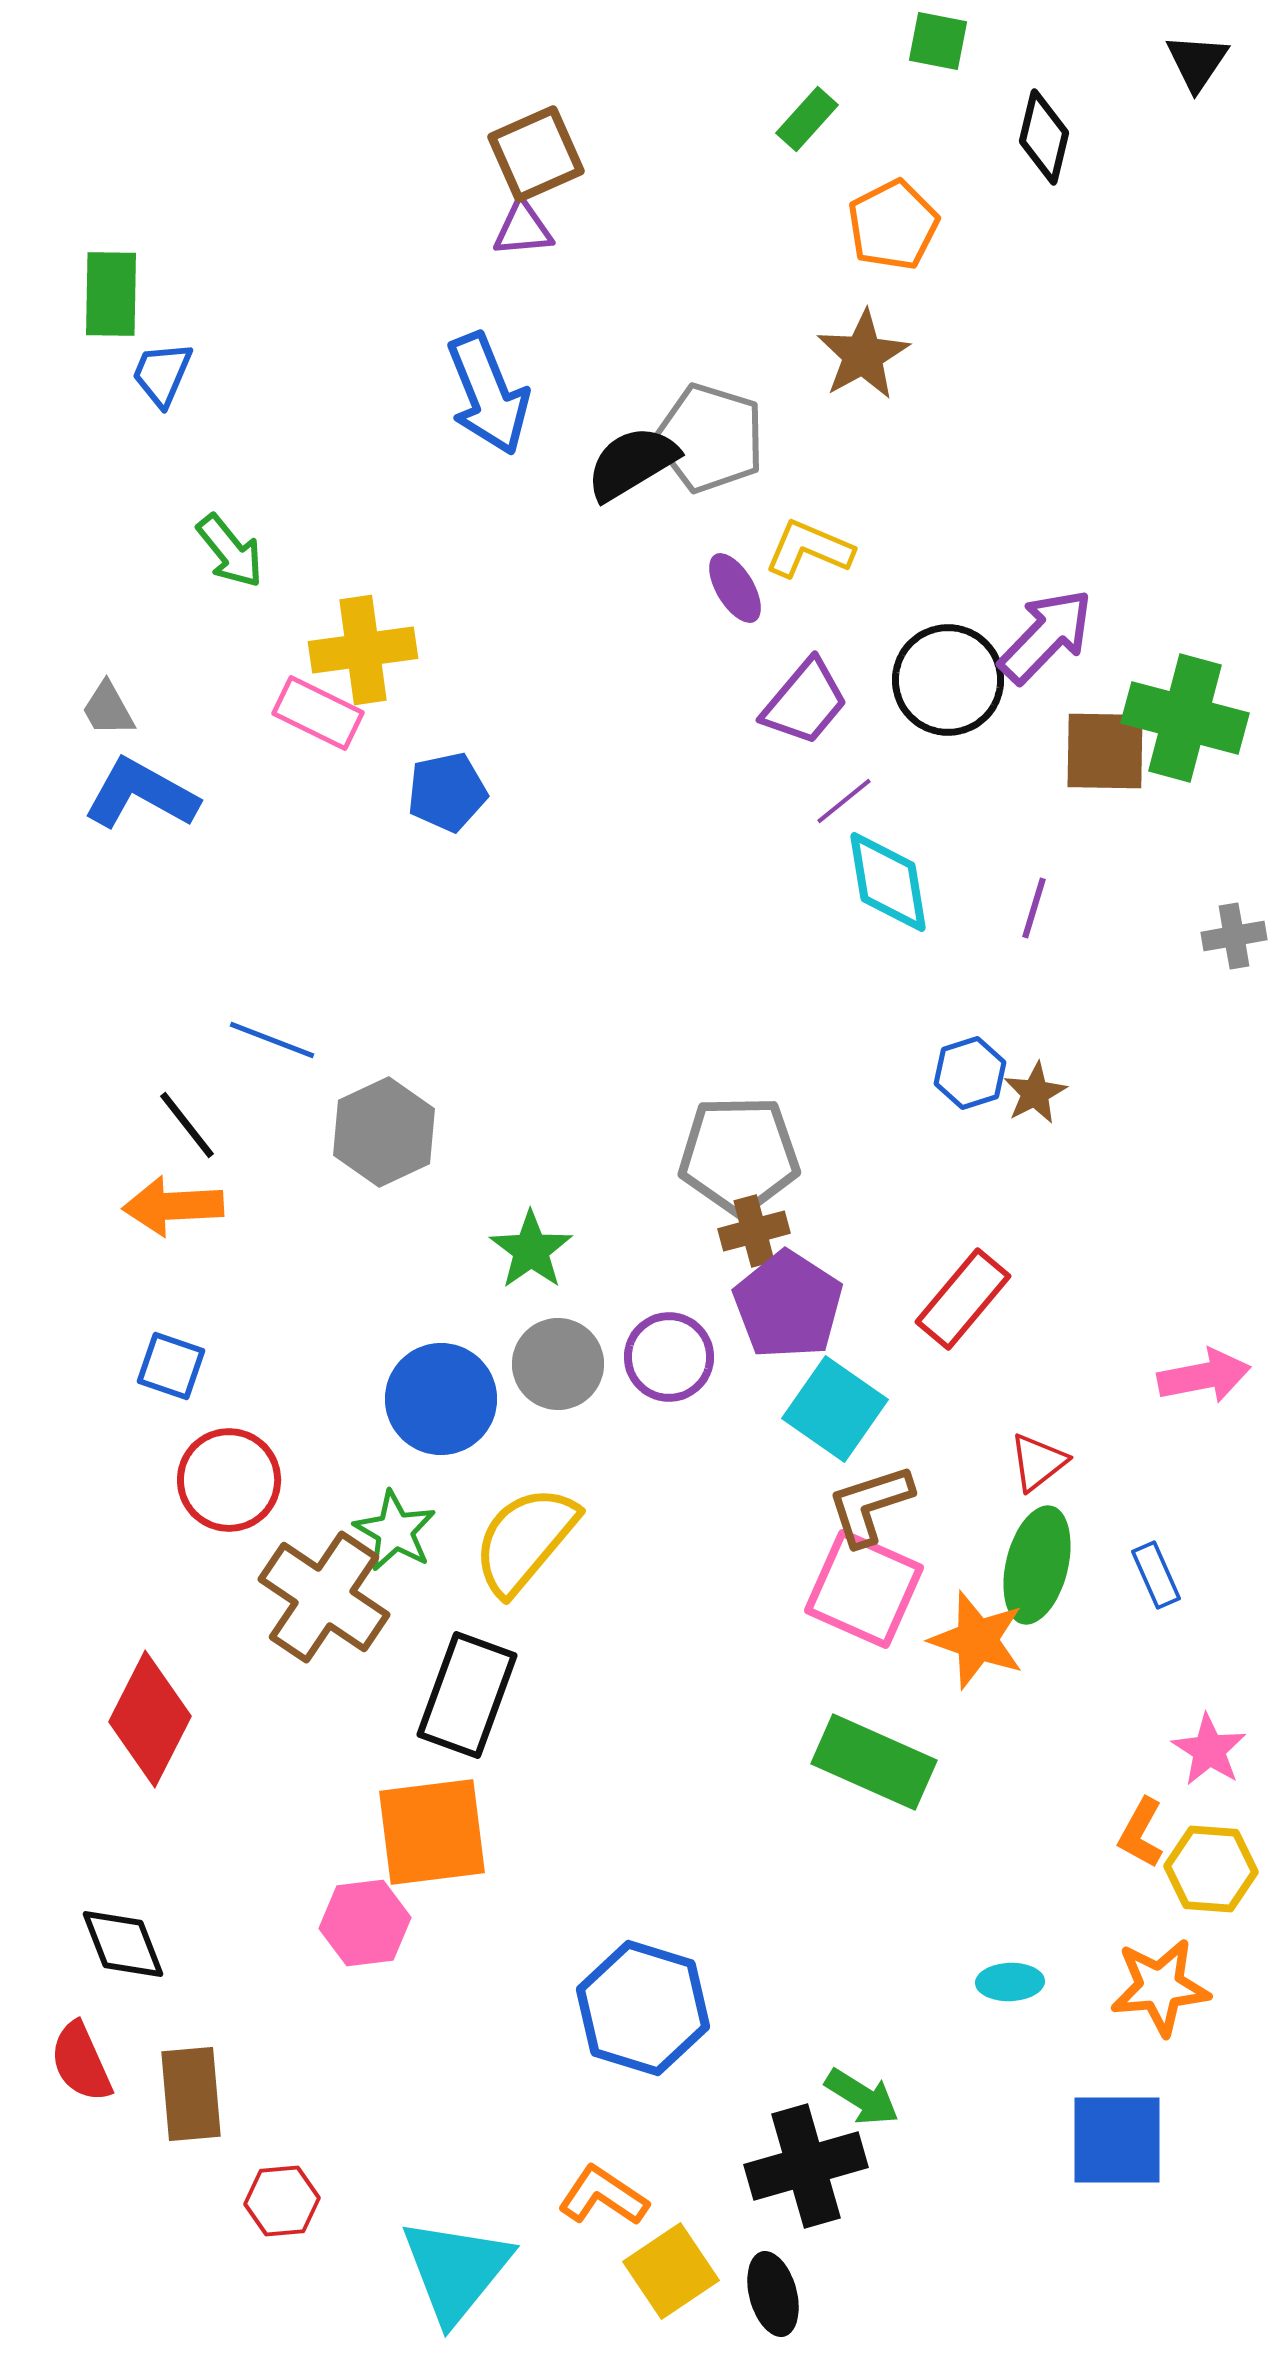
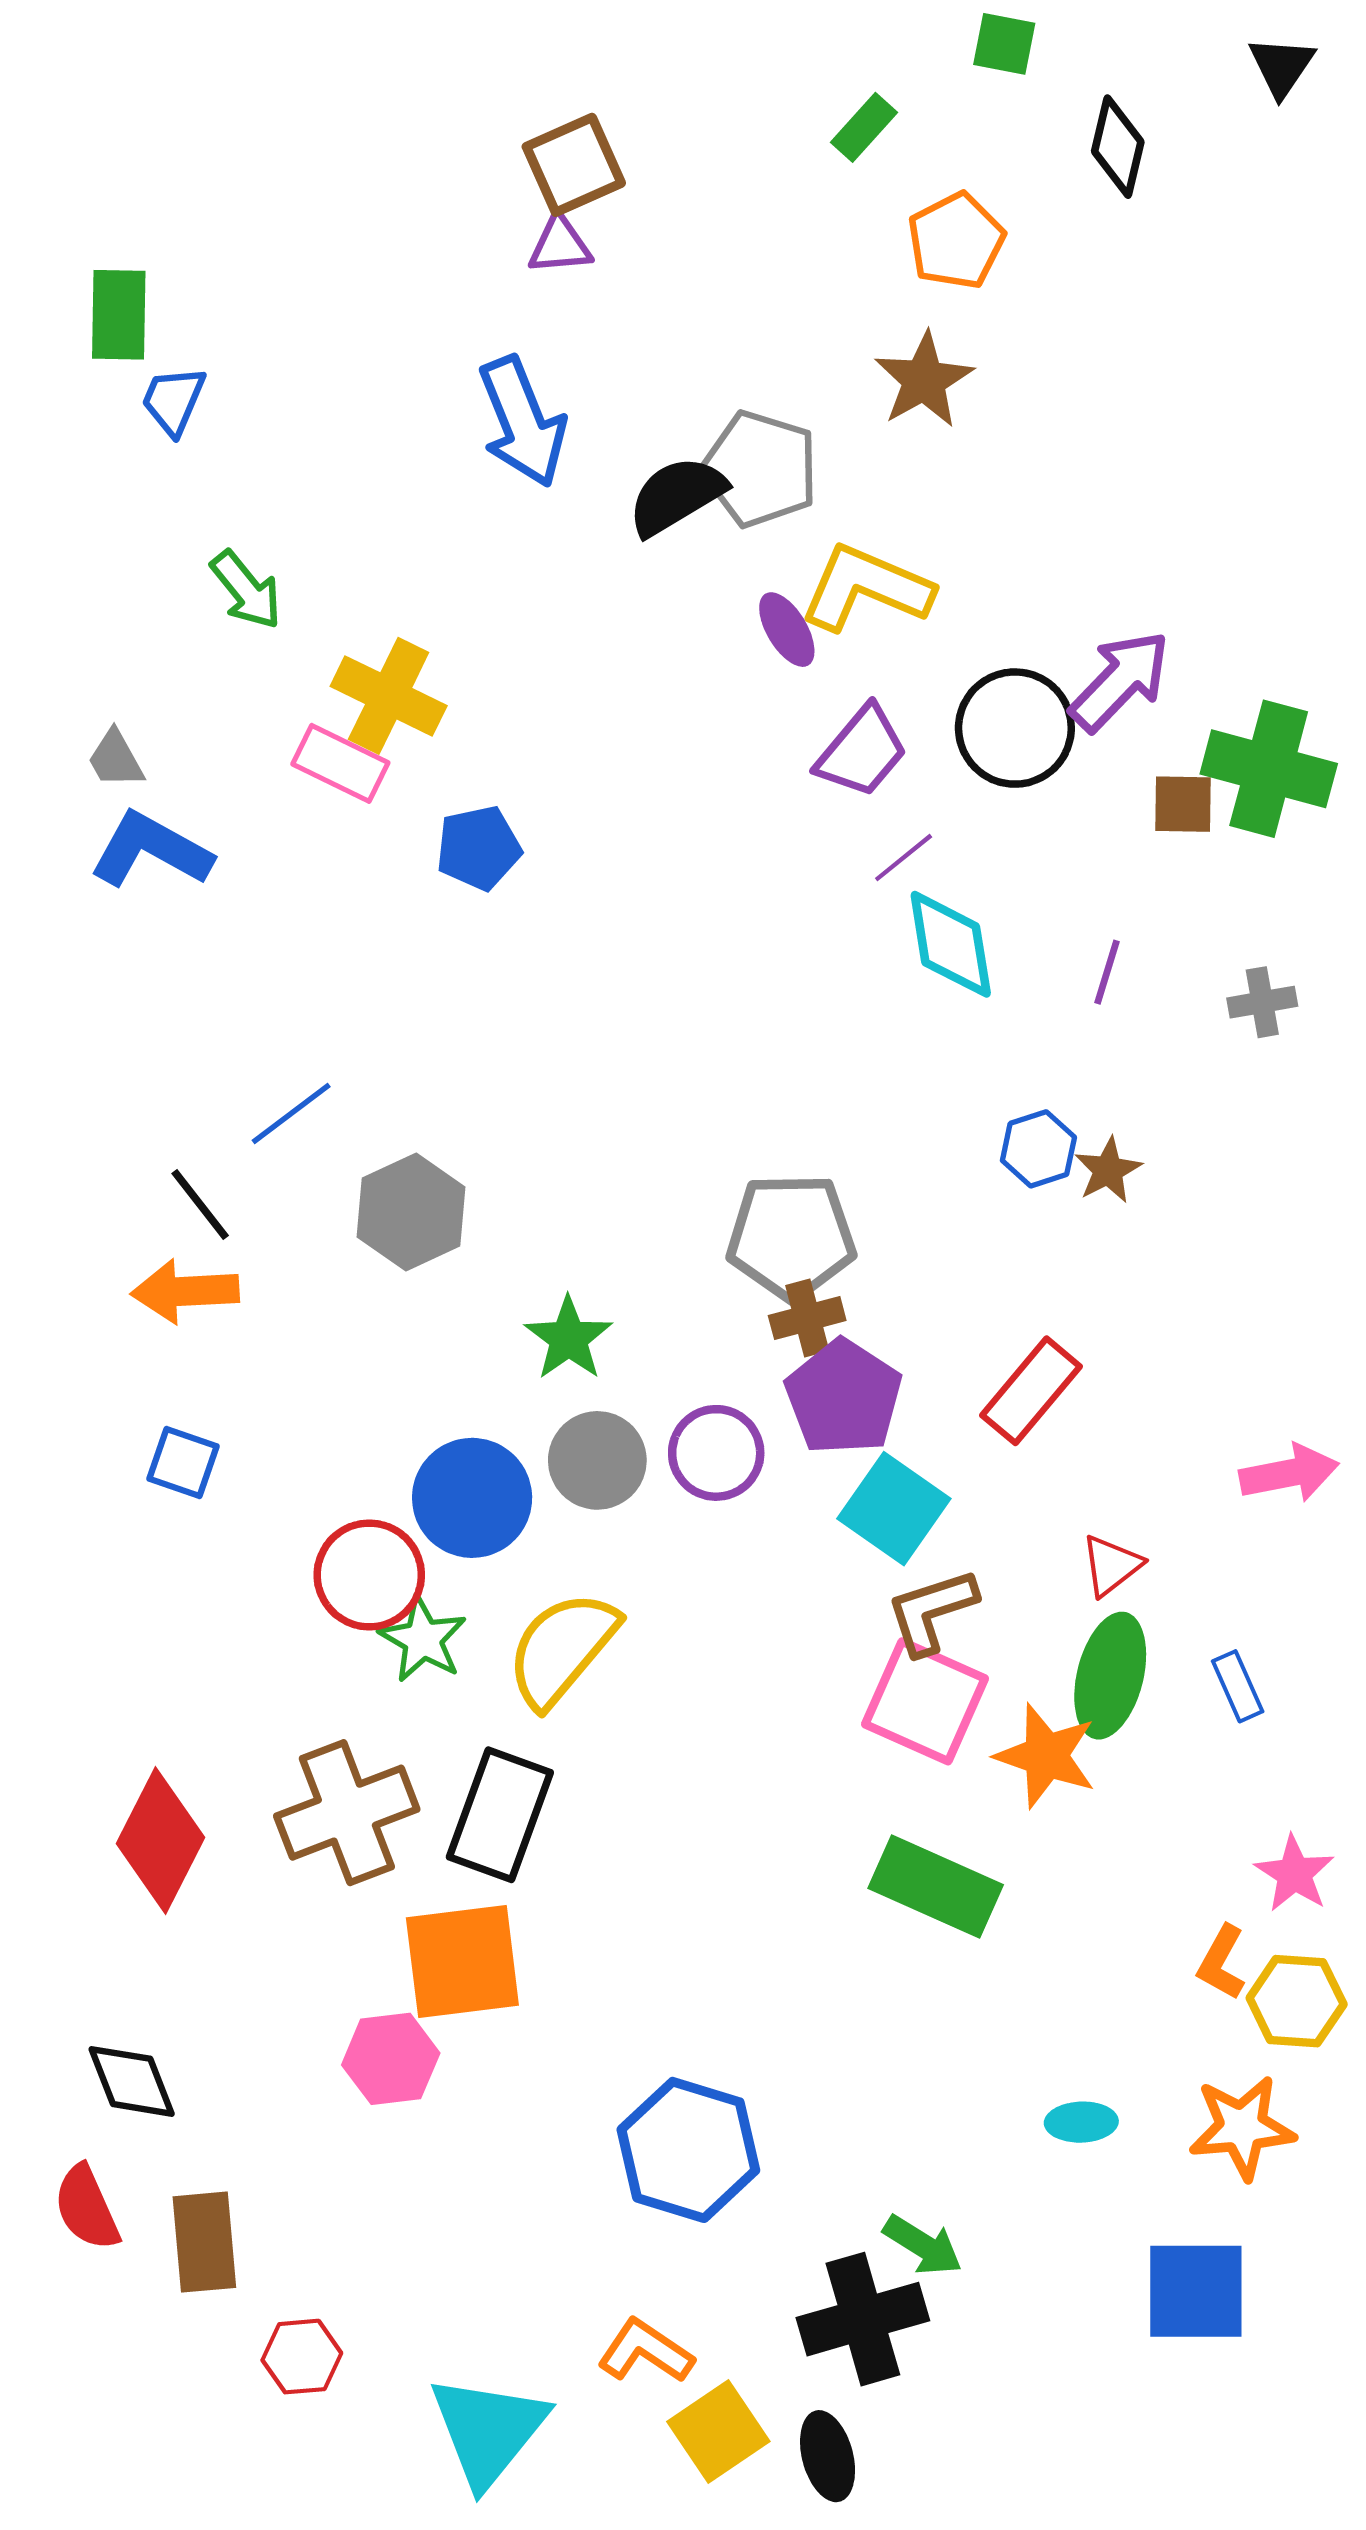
yellow L-shape: (809, 549) -> (866, 588), size x1.4
yellow cross: (363, 650) -> (389, 696), turned 34
brown square: (1105, 751) -> (1183, 804), size x0.7
gray cross: (1234, 936) -> (1262, 1002), moved
blue line: (272, 1040) -> (291, 1113), turned -58
red circle: (229, 1480) -> (369, 1575), moved
brown cross: (324, 1597) -> (347, 1813), moved, turned 35

